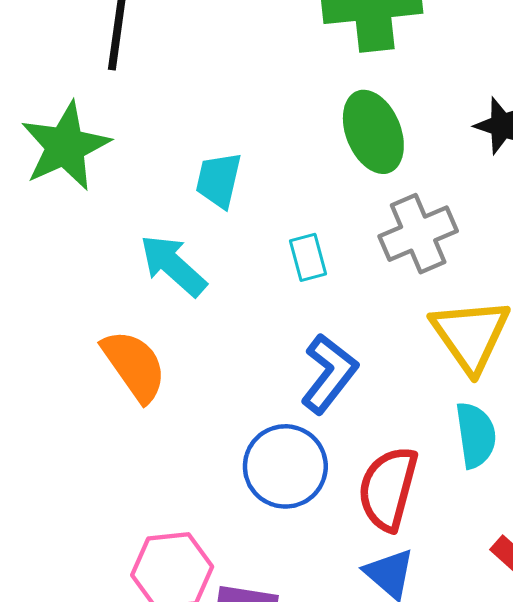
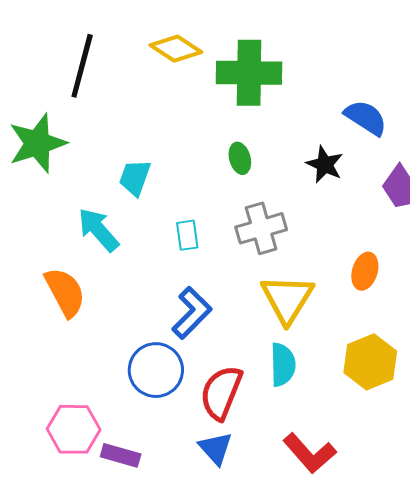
green ellipse: (373, 132) -> (240, 158), size x0.6

